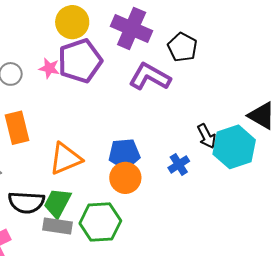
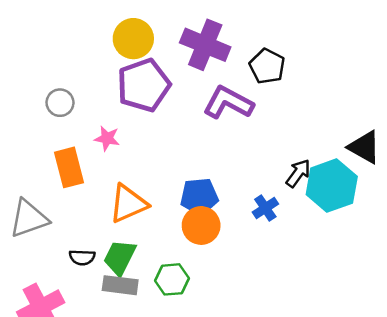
pink star: (49, 68) -> (107, 138), moved
black arrow: (207, 136) -> (298, 173), turned -115
black semicircle: (26, 202) -> (82, 257), size x0.6
green hexagon: (100, 222) -> (172, 279), size x0.7

